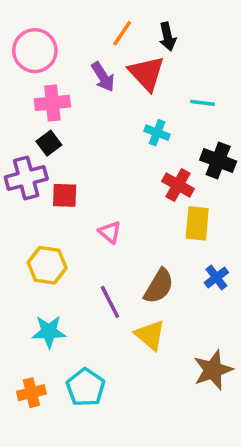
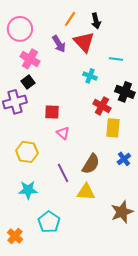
pink cross: (52, 103) -> (30, 59), turned 36
red square: (65, 195) -> (52, 112), moved
yellow triangle: (150, 335) -> (86, 192), turned -36
orange cross: (31, 393) -> (15, 236), moved, turned -35

